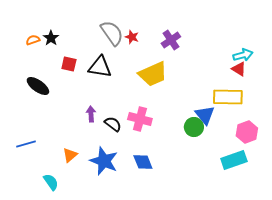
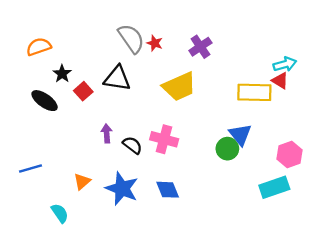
black star: (51, 38) -> (62, 74), moved
orange semicircle: (33, 40) -> (39, 47), size x1.5
red square: (69, 64) -> (83, 91), moved, turned 35
yellow rectangle: (228, 97) -> (254, 92), moved

